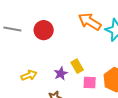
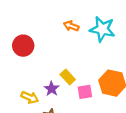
orange arrow: (90, 22) -> (71, 26), size x0.6
yellow arrow: (29, 75) -> (30, 97), moved, turned 56

